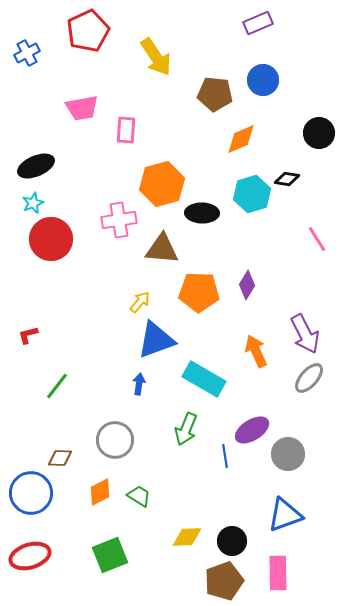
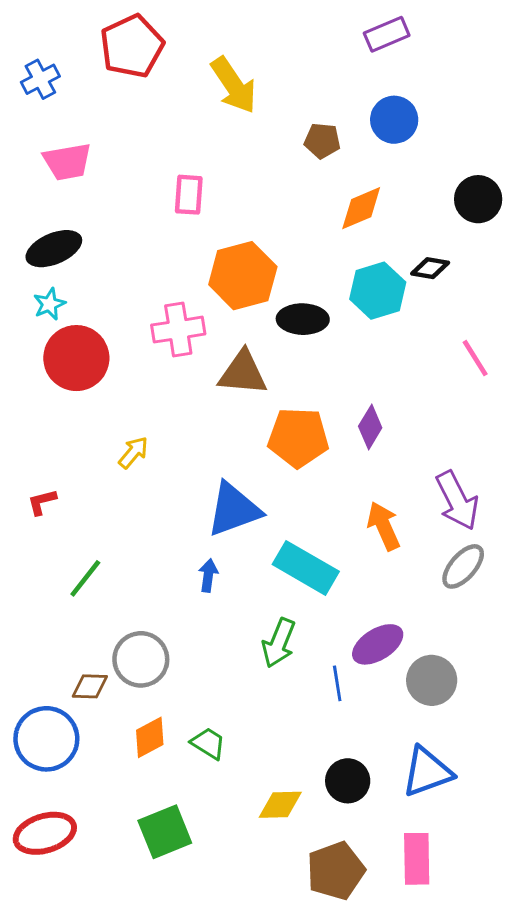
brown pentagon: (215, 94) -> (322, 141), size x0.7
pink trapezoid: (82, 108) -> (67, 162), moved
yellow arrow: (140, 302) -> (133, 453), moved
gray circle: (115, 440) -> (141, 659), moved
black circle: (232, 541) -> (348, 781), moved

